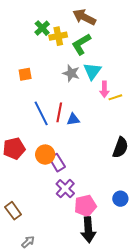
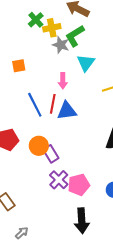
gray star: (71, 73) -> (61, 45), moved
pink arrow: (104, 89) -> (63, 81), moved
blue triangle: (73, 119) -> (67, 111), size x1.5
pink pentagon: (85, 206) -> (79, 185), moved

